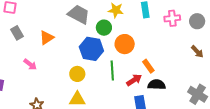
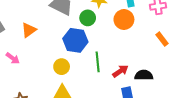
orange circle: (125, 44) -> (124, 19), moved
orange rectangle: (148, 66) -> (162, 39), moved

